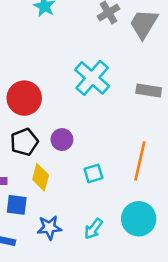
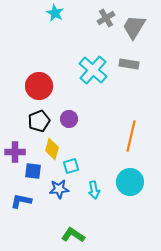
gray rectangle: (149, 90) -> (129, 64), moved
cyan square: (93, 173) -> (71, 166), moved
cyan arrow: (93, 229) -> (94, 190), turned -48

